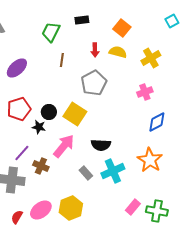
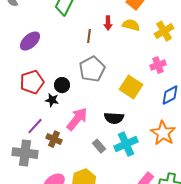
brown line: (62, 60) -> (89, 36), moved
gray pentagon: (94, 83) -> (92, 69), moved
yellow square: (75, 114) -> (131, 87), moved

